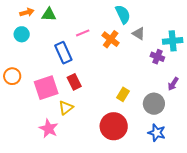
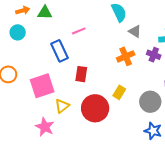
orange cross: (111, 39) -> (126, 56), moved, turned 30
red rectangle: (74, 82) -> (81, 74), moved, turned 35
red circle: (114, 126) -> (95, 108), moved

